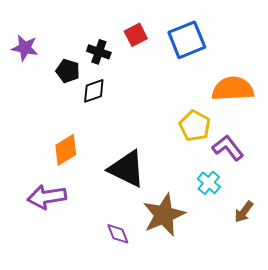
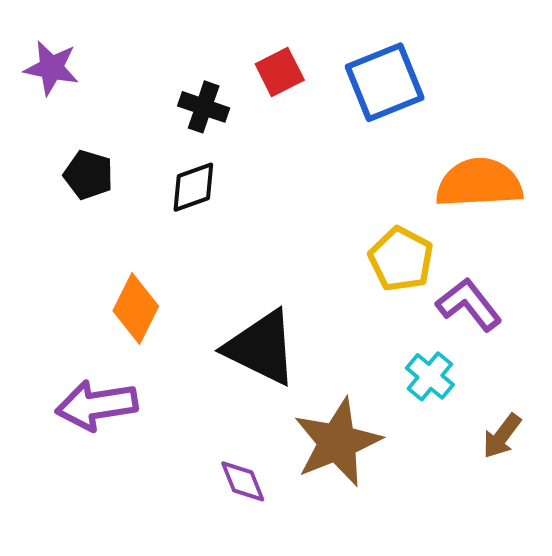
purple star: (25, 48) -> (51, 68), moved
black pentagon: (68, 71) -> (88, 175), moved
orange diamond: (66, 150) -> (136, 309), turned -32

